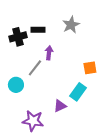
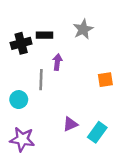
gray line: (35, 68) -> (41, 80), turned -36
cyan rectangle: (78, 92) -> (97, 132), moved
purple star: (33, 121) -> (22, 139), moved

